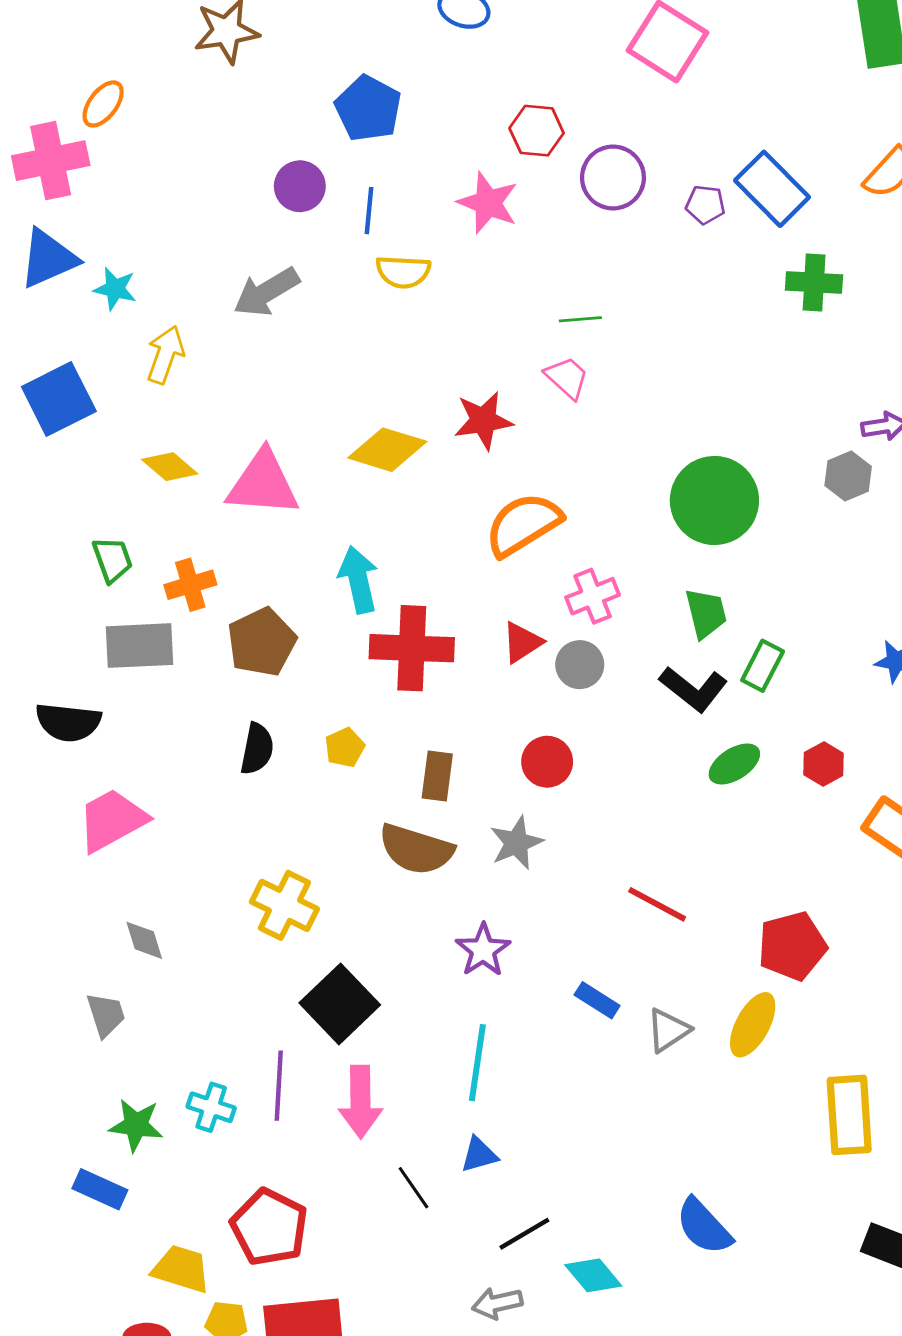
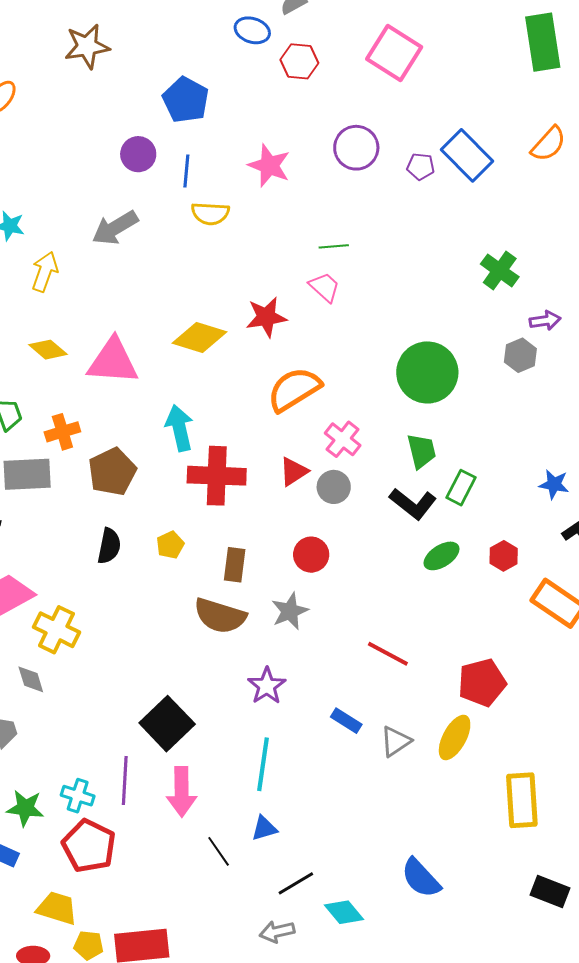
red hexagon: (537, 131) -> (299, 61), moved
green cross: (814, 283) -> (500, 270), moved, turned 33
pink cross: (593, 596) -> (343, 439), turned -30
yellow cross: (284, 905) -> (57, 630), moved
red pentagon: (269, 1227) -> (89, 846), moved

